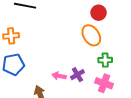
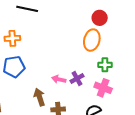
orange ellipse: (91, 35) -> (92, 40), turned 45

